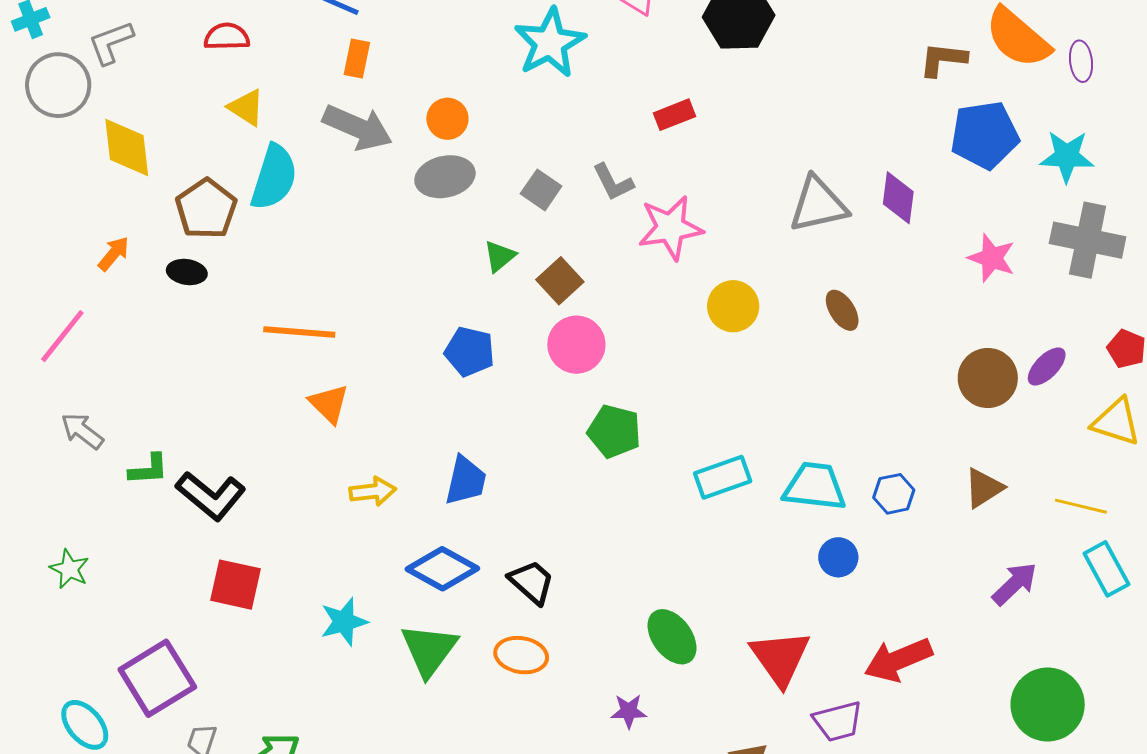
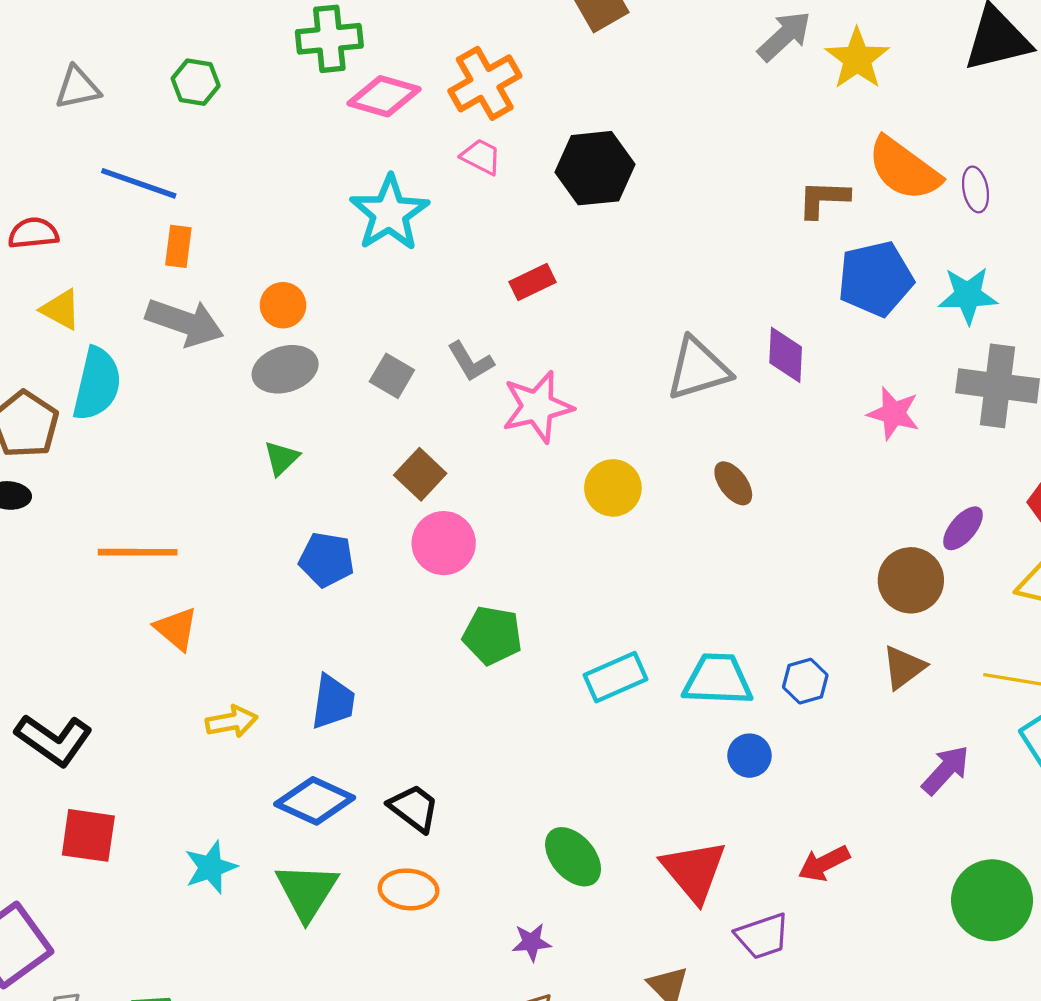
green triangle: (500, 256) -> (281, 458), moved
brown circle: (988, 378) -> (911, 580), moved
red arrow: (898, 660) -> (824, 863), size x0.7

